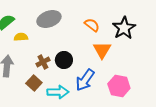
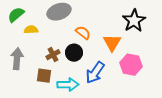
orange semicircle: (92, 25) -> (83, 33), moved
brown square: (34, 83) -> (44, 76), turned -35
pink hexagon: (119, 86) -> (131, 65), moved

